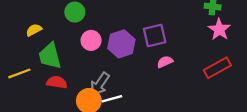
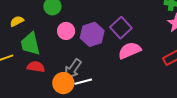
purple square: (155, 36) -> (121, 28), turned -30
pink semicircle: (165, 62) -> (130, 50), size x1.6

